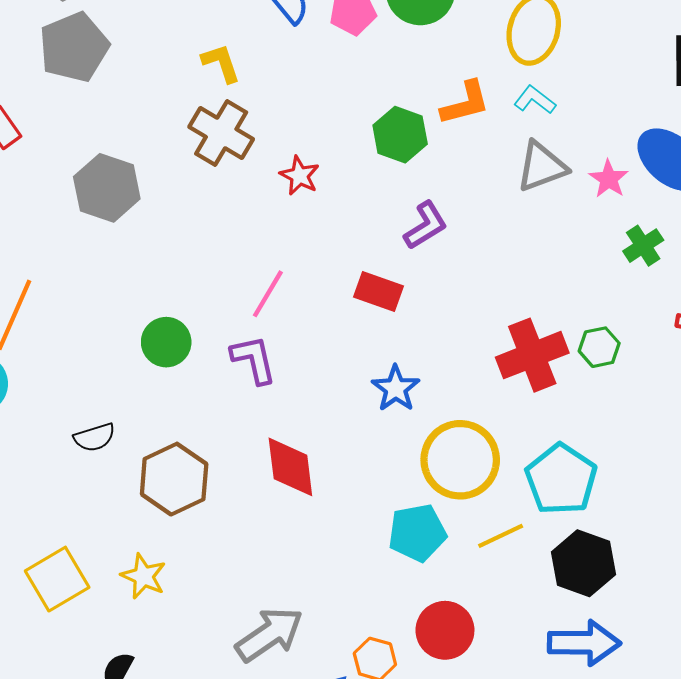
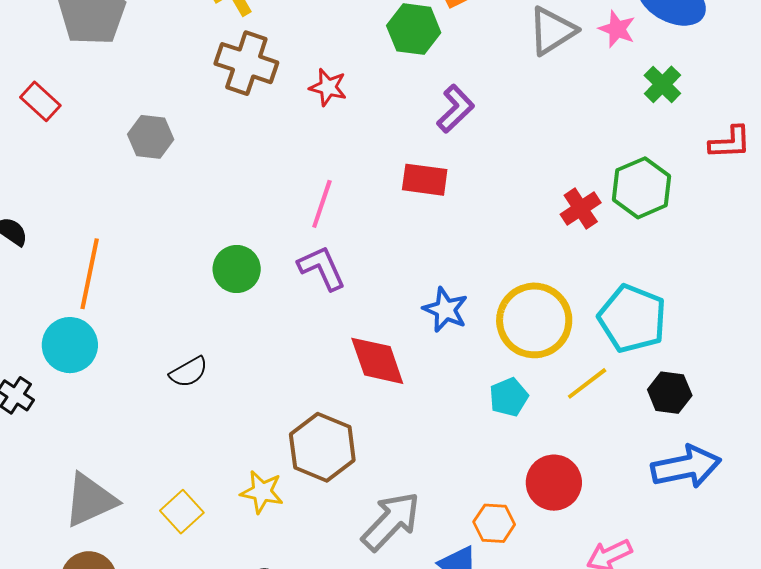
gray hexagon: (107, 188) -> (151, 137), size x0.7
green hexagon: (599, 347) -> (642, 188), size x1.5
red cross: (532, 355) -> (581, 208), size x0.6
blue star: (396, 388) -> (445, 310), moved
brown hexagon: (174, 479) -> (322, 447), moved
cyan pentagon: (417, 533) -> (509, 397), size x0.7
black hexagon: (583, 563) -> (670, 393), size x0.7
yellow square: (57, 579) -> (182, 512), size x0.7

